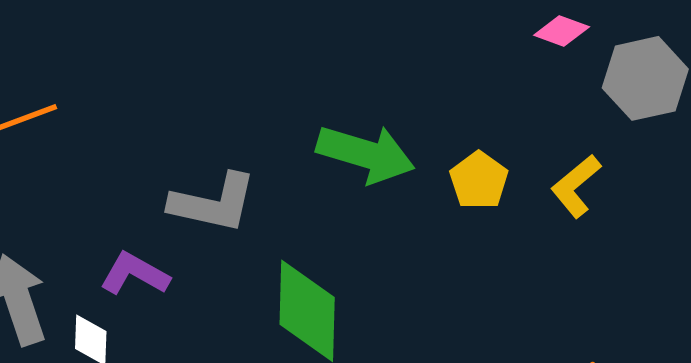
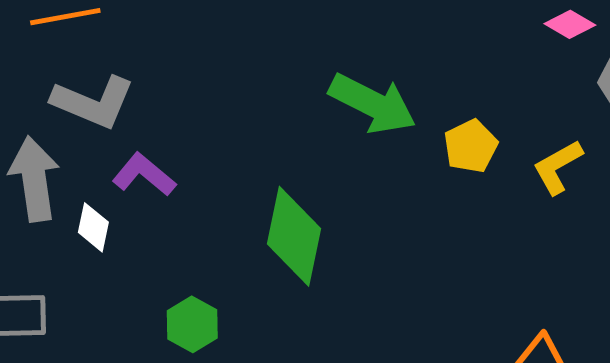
gray L-shape: (213, 203) -> (93, 102), moved

